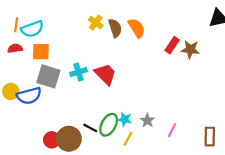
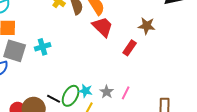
red rectangle: (172, 45) -> (130, 48), moved
red trapezoid: (105, 74) -> (103, 27), moved
pink line: (172, 130) -> (126, 93), moved

